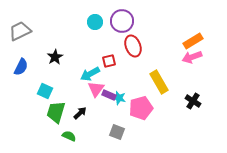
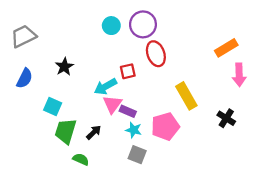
pink arrow: (192, 57) -> (239, 75), moved, turned -72
cyan star: (119, 98) -> (134, 130), moved

